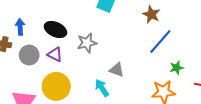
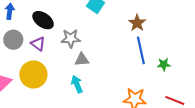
blue line: (160, 41) -> (141, 50), turned -64
green star: (177, 68) -> (164, 64), moved
gray triangle: (117, 70) -> (82, 59), moved, turned -35

